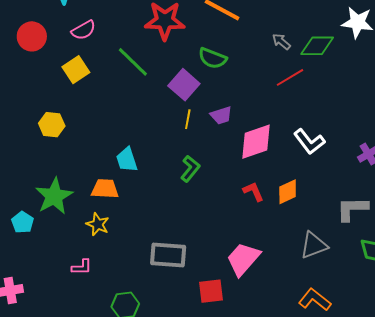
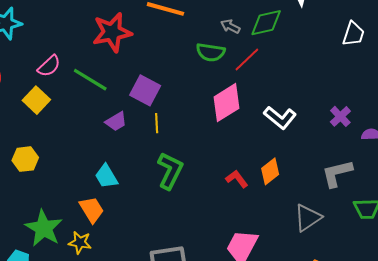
pink semicircle: (84, 30) -> (49, 66), moved
green semicircle: (213, 58) -> (211, 52), moved
purple trapezoid: (221, 115) -> (116, 122), moved
pink diamond: (256, 142) -> (226, 103), moved
green L-shape: (190, 169) -> (170, 171), size x1.4
orange trapezoid: (105, 189) -> (92, 210), turned 68
yellow star: (98, 224) -> (80, 242), moved

